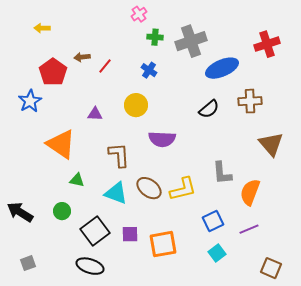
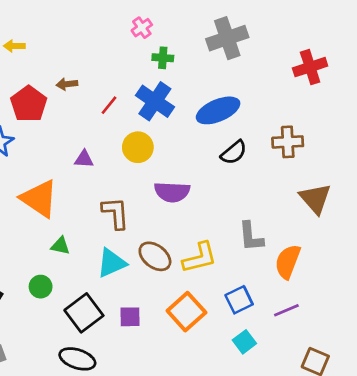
gray cross: (191, 41) -> (227, 38), moved
red line: (105, 66) -> (109, 105), moved
blue ellipse: (222, 68) -> (218, 110), moved
blue cross: (149, 70) -> (155, 101), size x1.8
cyan triangle: (116, 193) -> (112, 263), turned -45
orange square: (163, 244) -> (186, 312), moved, turned -32

